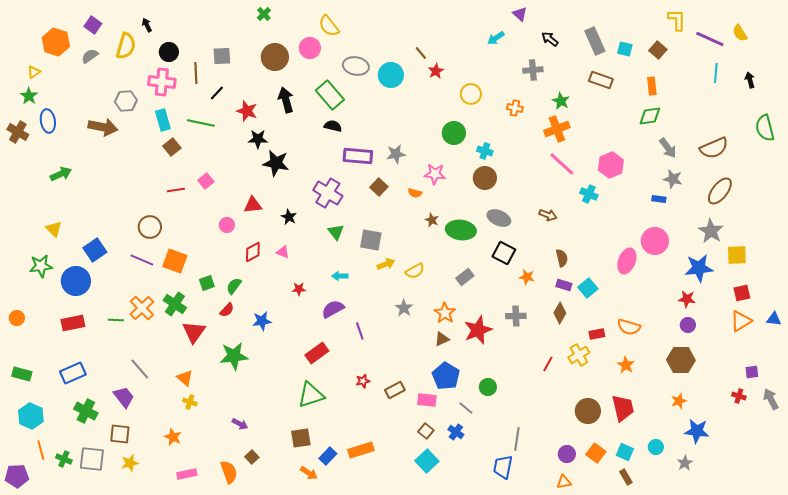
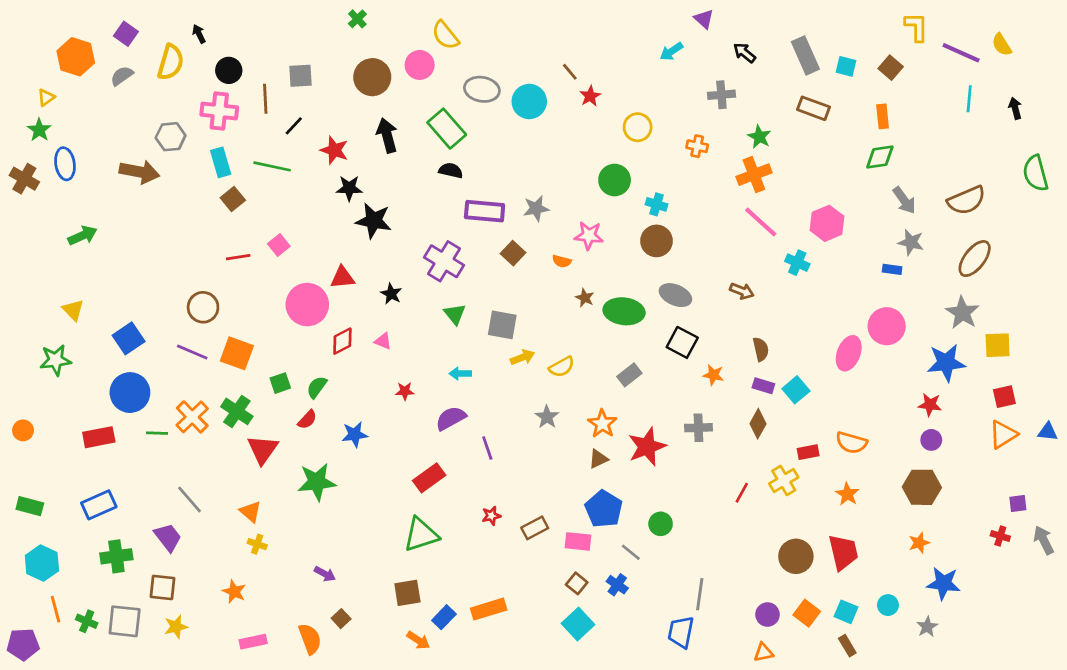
pink circle: (227, 225) -> (307, 305), size x2.0
blue circle: (76, 281) -> (130, 393), moved
green cross: (86, 411) -> (116, 556), turned -35

